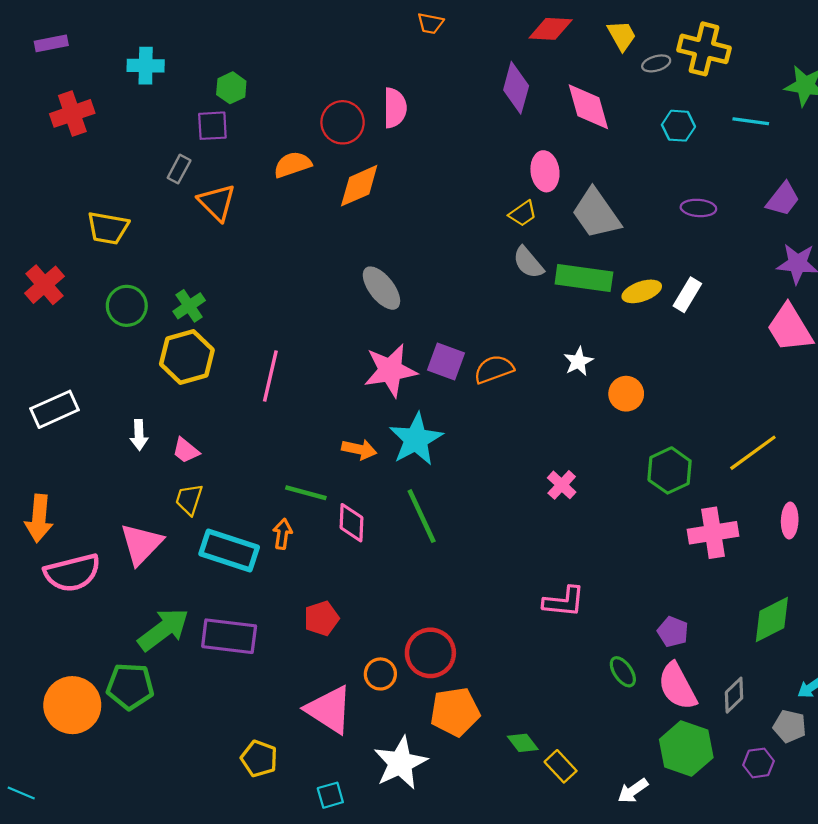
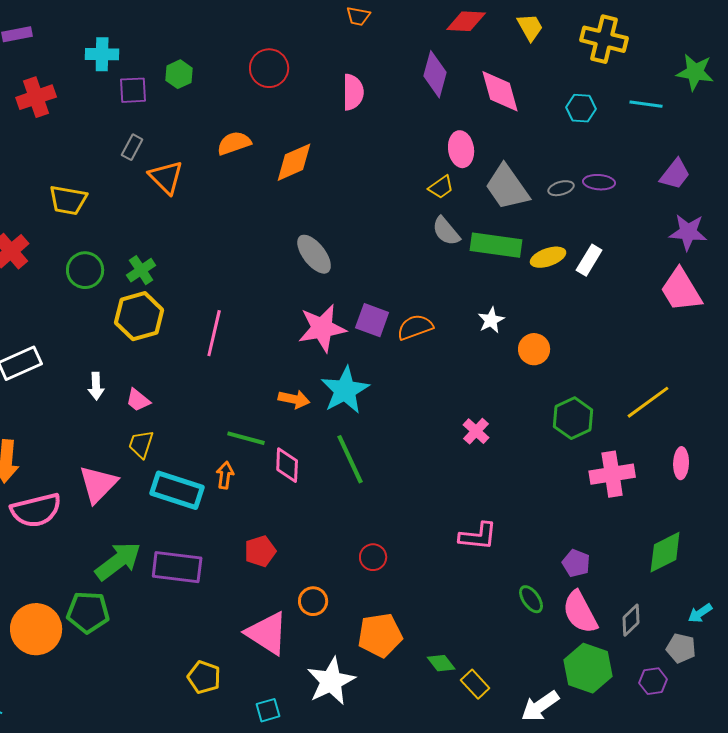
gray ellipse: (656, 63) -> (561, 188), moved
pink semicircle: (395, 108) -> (353, 92), moved
red circle: (343, 122) -> (269, 68), moved
purple square: (212, 126) -> (133, 90), moved
red circle: (430, 653) -> (373, 557), moved, size x0.6
white arrow: (633, 791) -> (540, 706), size x1.4

